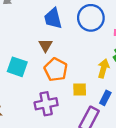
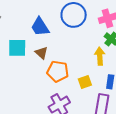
cyan square: (17, 67) -> (17, 48), moved

